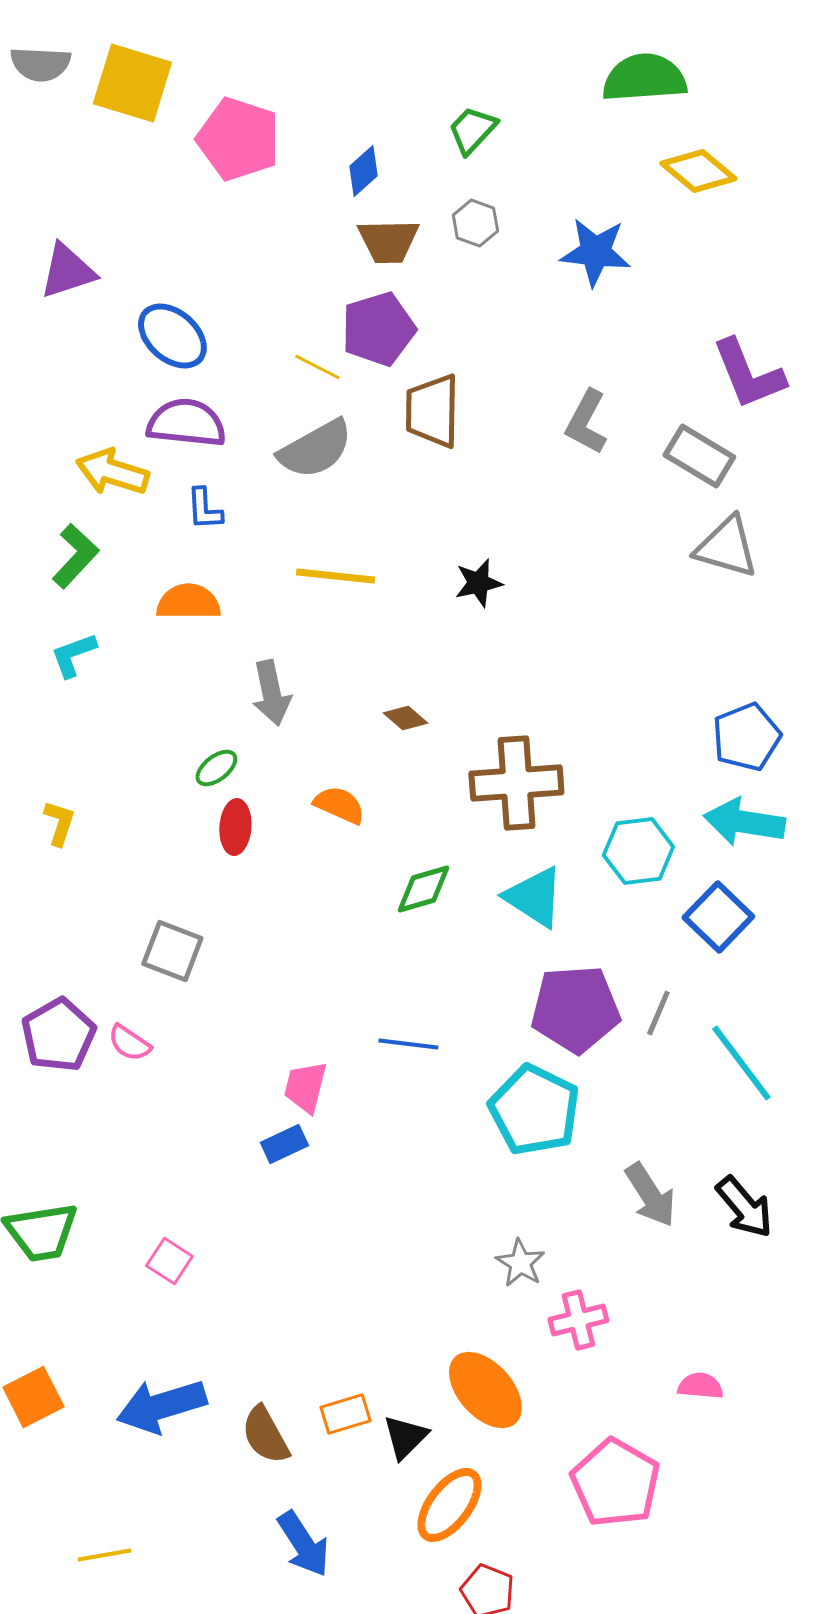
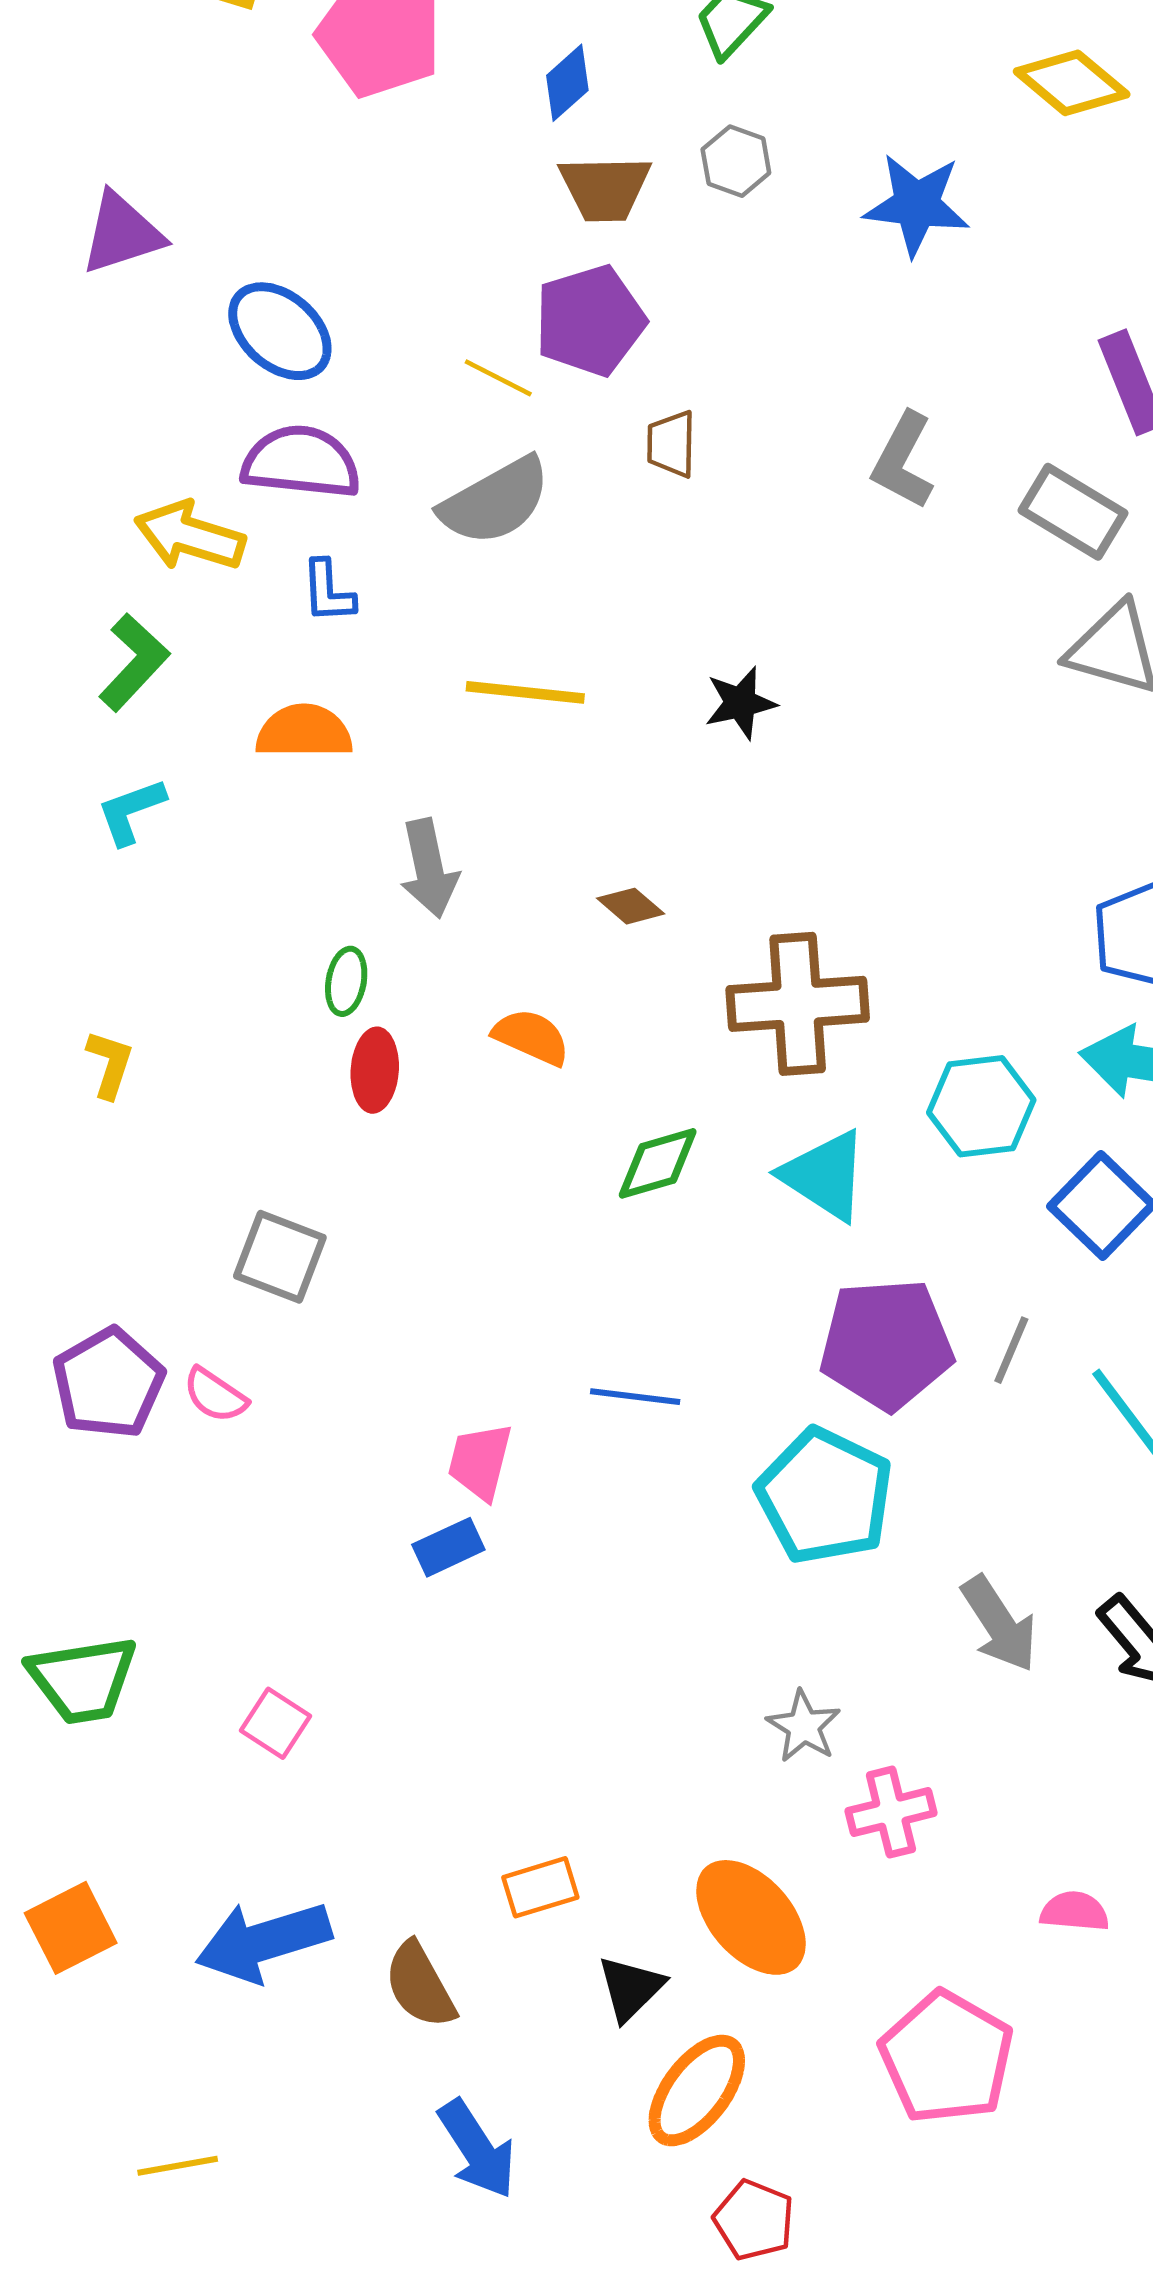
brown trapezoid: (432, 411) -> (671, 444), size x0.6
green ellipse: (216, 768) -> (346, 981), turned -42
orange rectangle: (345, 1414) -> (540, 1887), moved

